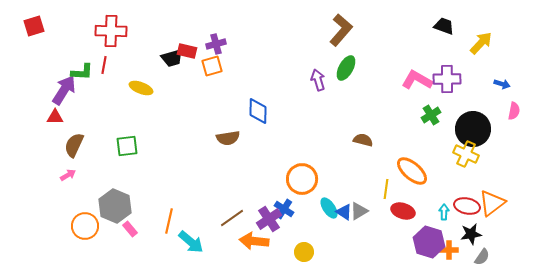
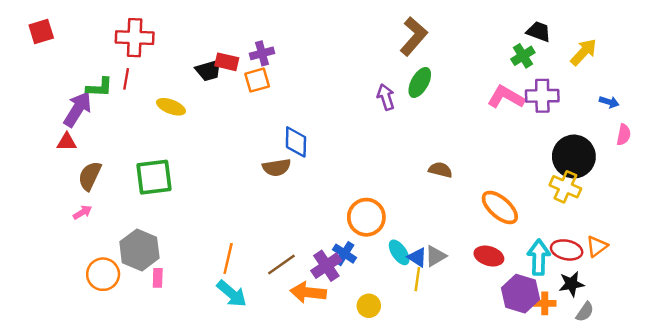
blue diamond: (258, 111) -> (296, 142), moved
green cross: (431, 115) -> (523, 56), moved
green square: (127, 146) -> (154, 177), size x1.4
yellow line: (386, 189) -> (417, 279), moved
orange triangle: (492, 203) -> (597, 246), size x0.7
cyan arrow: (444, 212) -> (539, 257), size x1.8
orange line: (169, 221) -> (228, 258), moved
pink rectangle: (130, 229) -> (158, 278), turned 42

